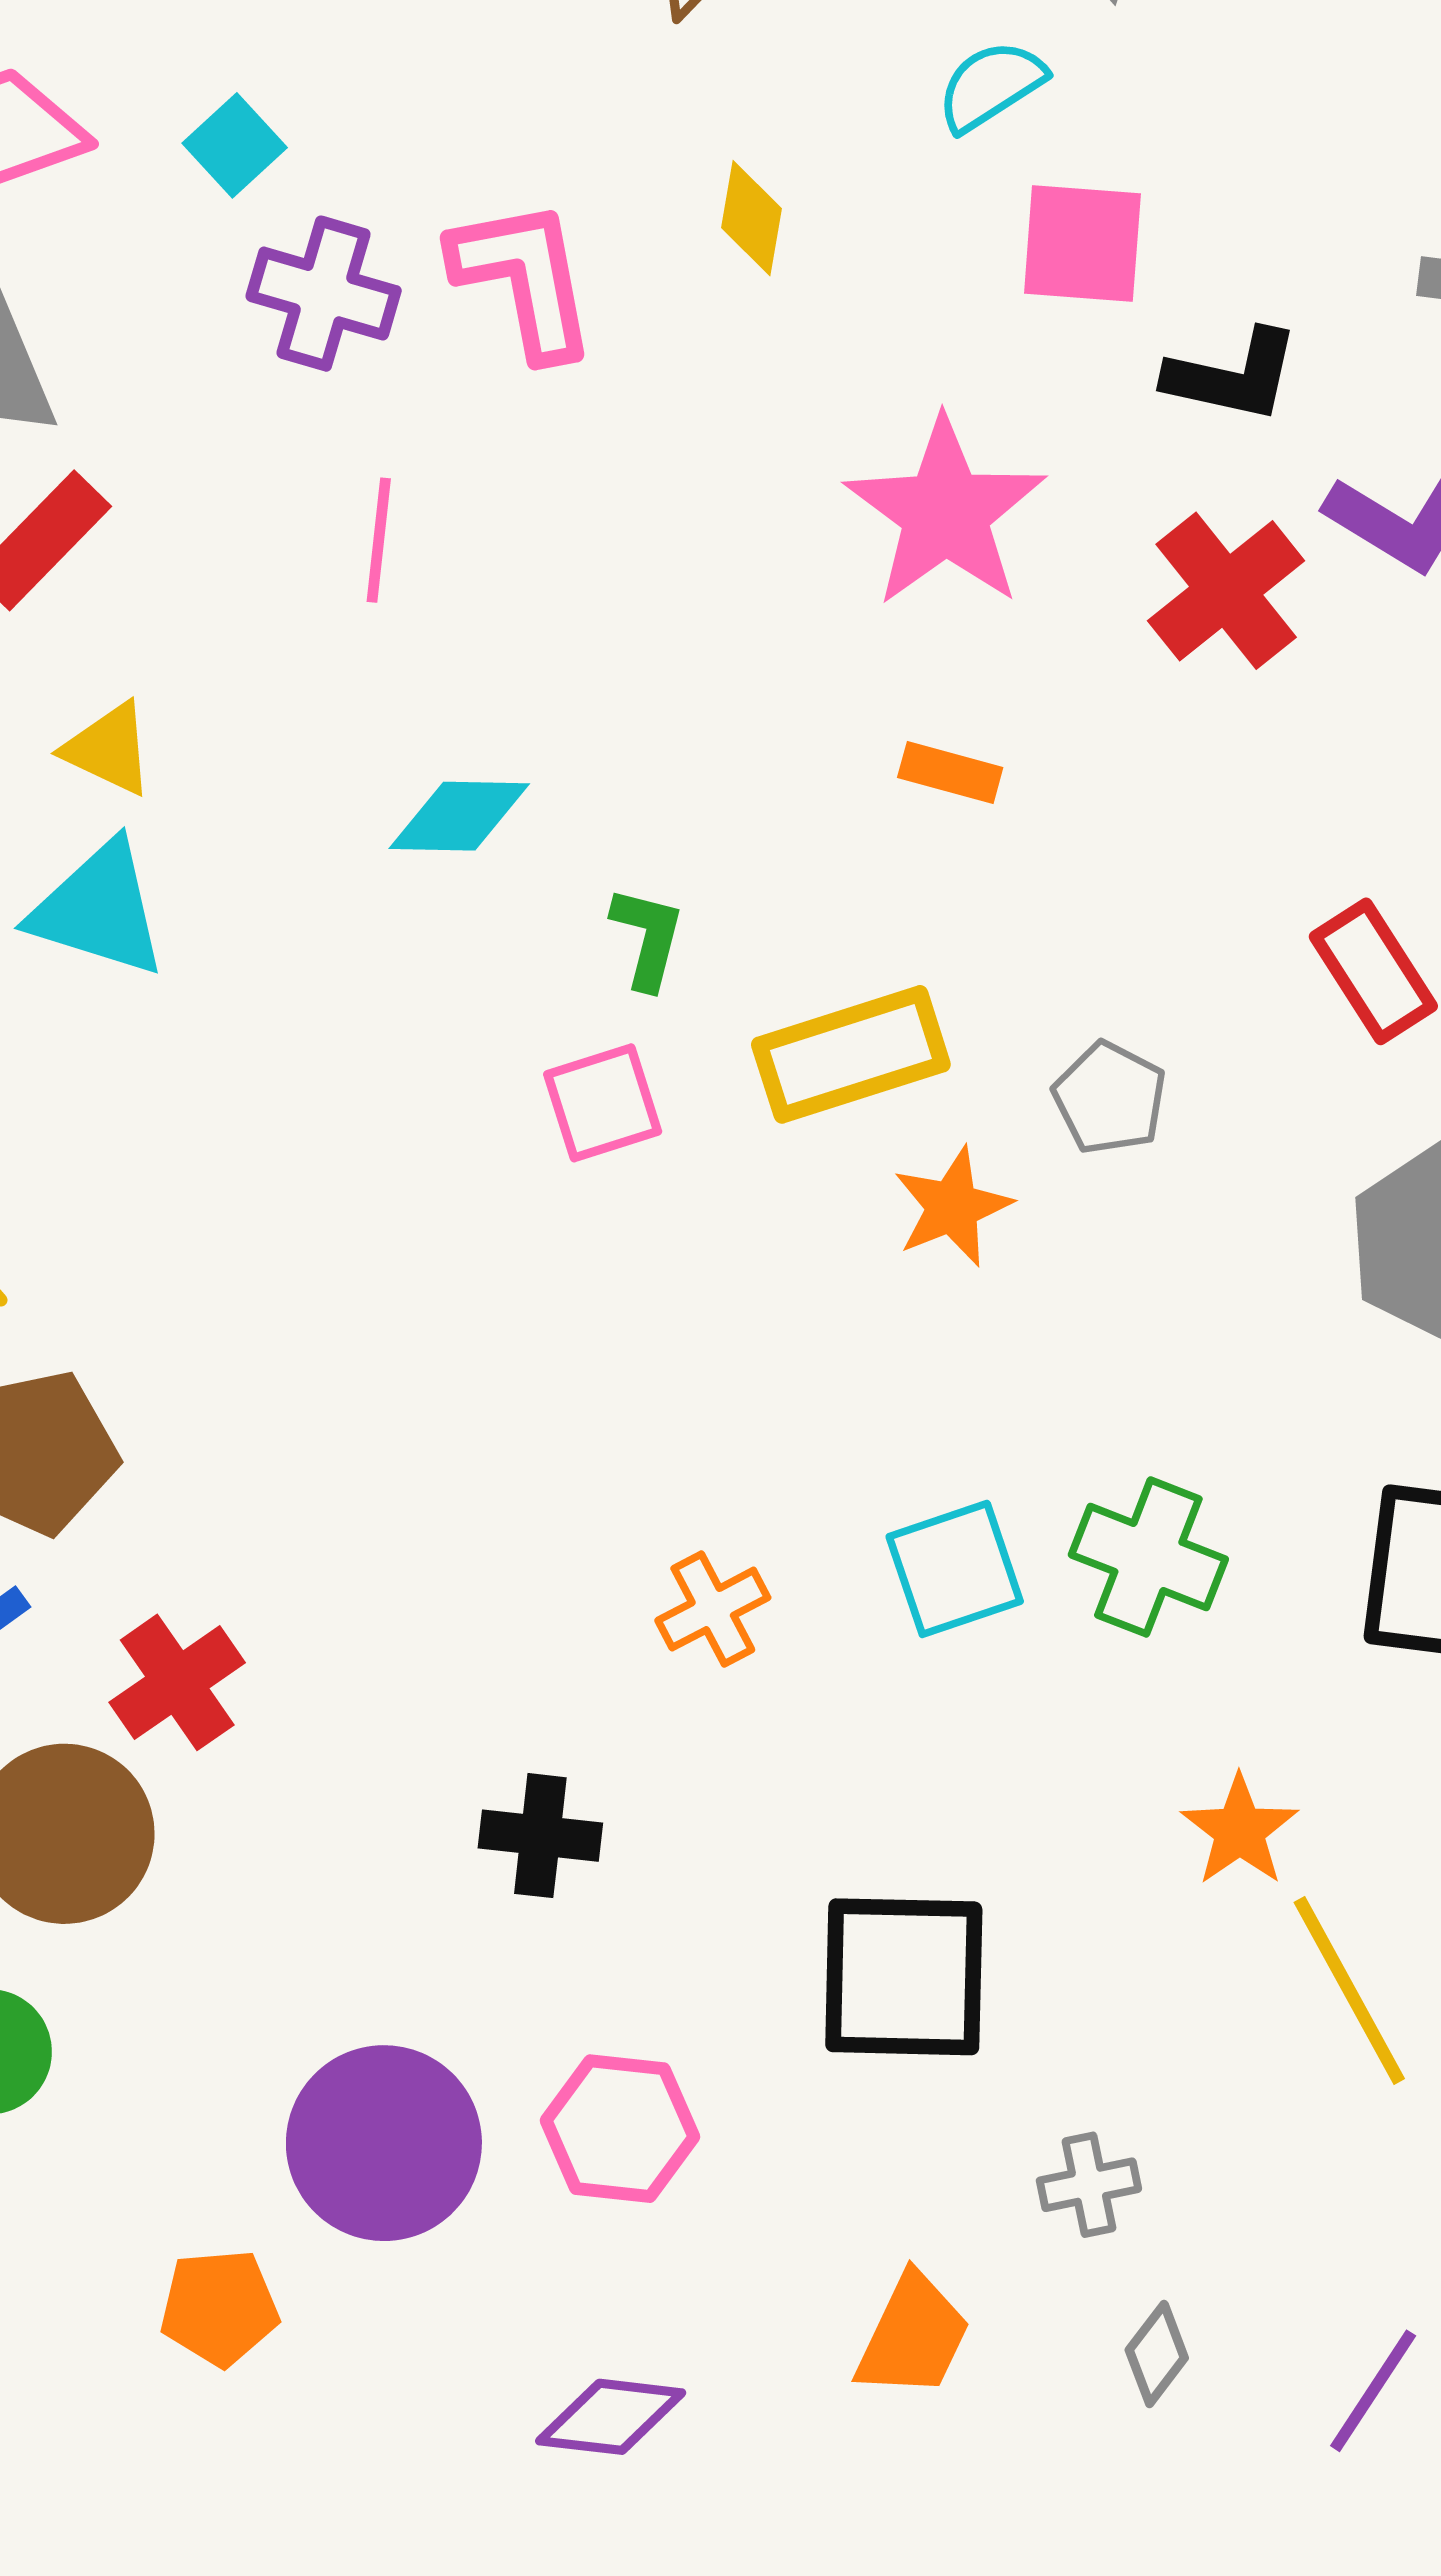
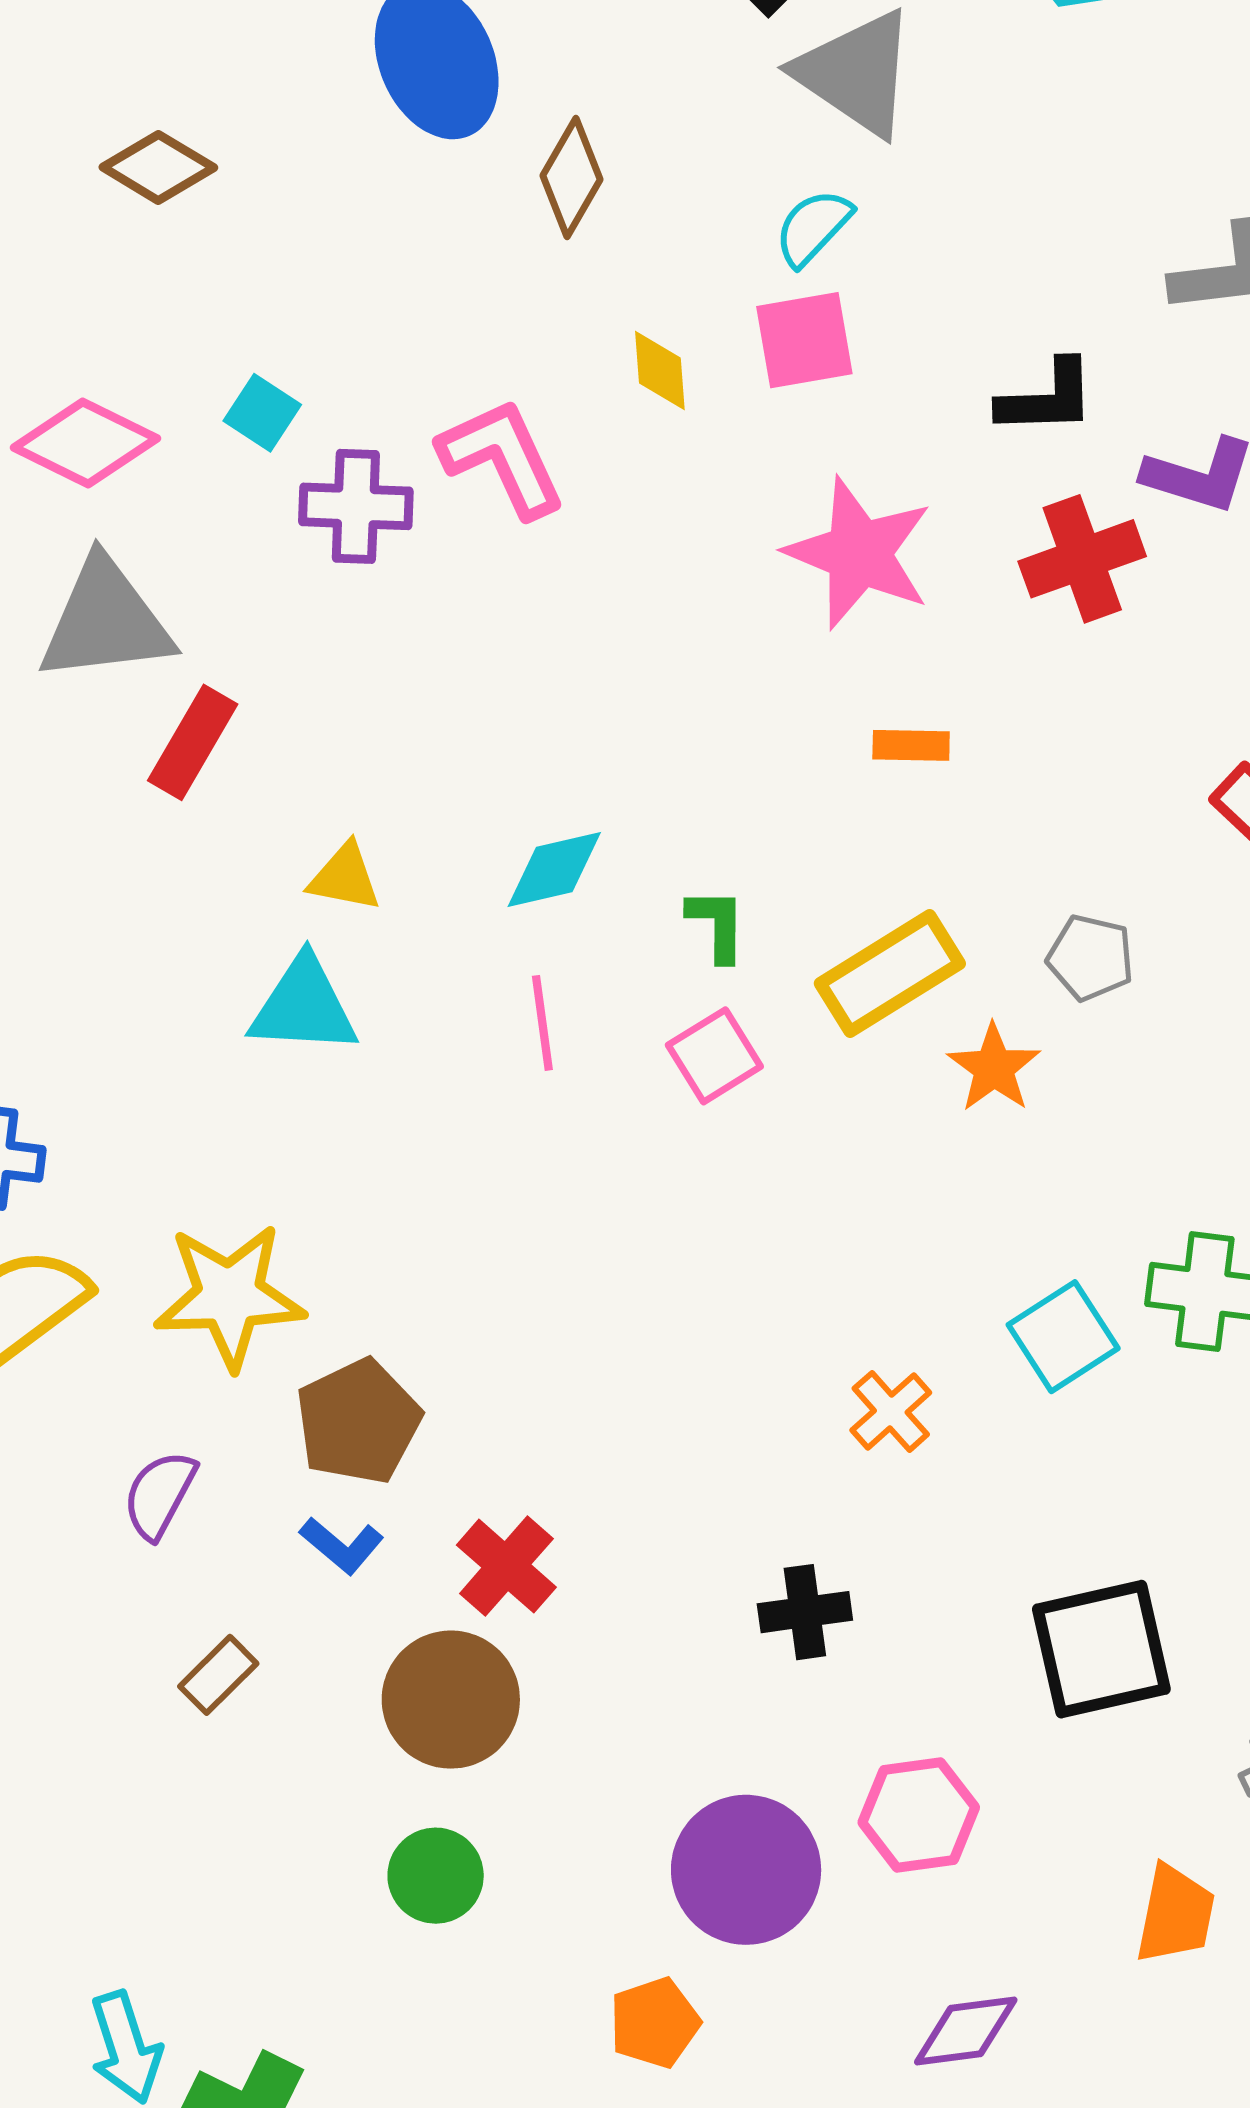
pink square: (1082, 243) -> (804, 340), moved
pink line: (379, 540) -> (542, 1023), moved
red cross: (1226, 591) -> (1082, 559), turned 33
yellow triangle: (109, 749) -> (345, 877), moved

